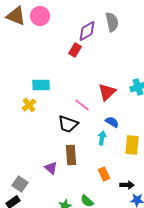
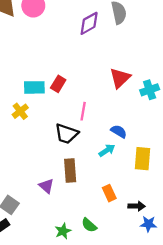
red rectangle: (75, 50) -> (58, 84), moved
red triangle: (107, 92) -> (120, 78), moved
pink line: (82, 105) -> (83, 111), turned 63
cyan arrow: (102, 138) -> (107, 150), turned 48

